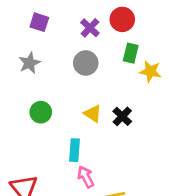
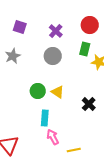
red circle: (122, 19) -> (90, 25), moved
green circle: (41, 112) -> (38, 91), moved
black cross: (122, 116) -> (89, 104), moved

